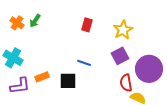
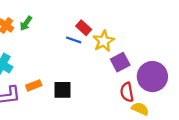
red rectangle: (87, 25) -> (84, 28), turned -64
yellow star: (123, 30) -> (104, 41), moved
blue line: (84, 63) -> (74, 40), moved

